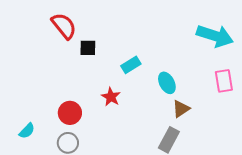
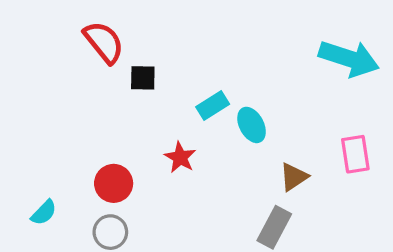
pink rectangle: (224, 81) -> (355, 154), moved
cyan ellipse: (167, 83) -> (252, 125), moved

